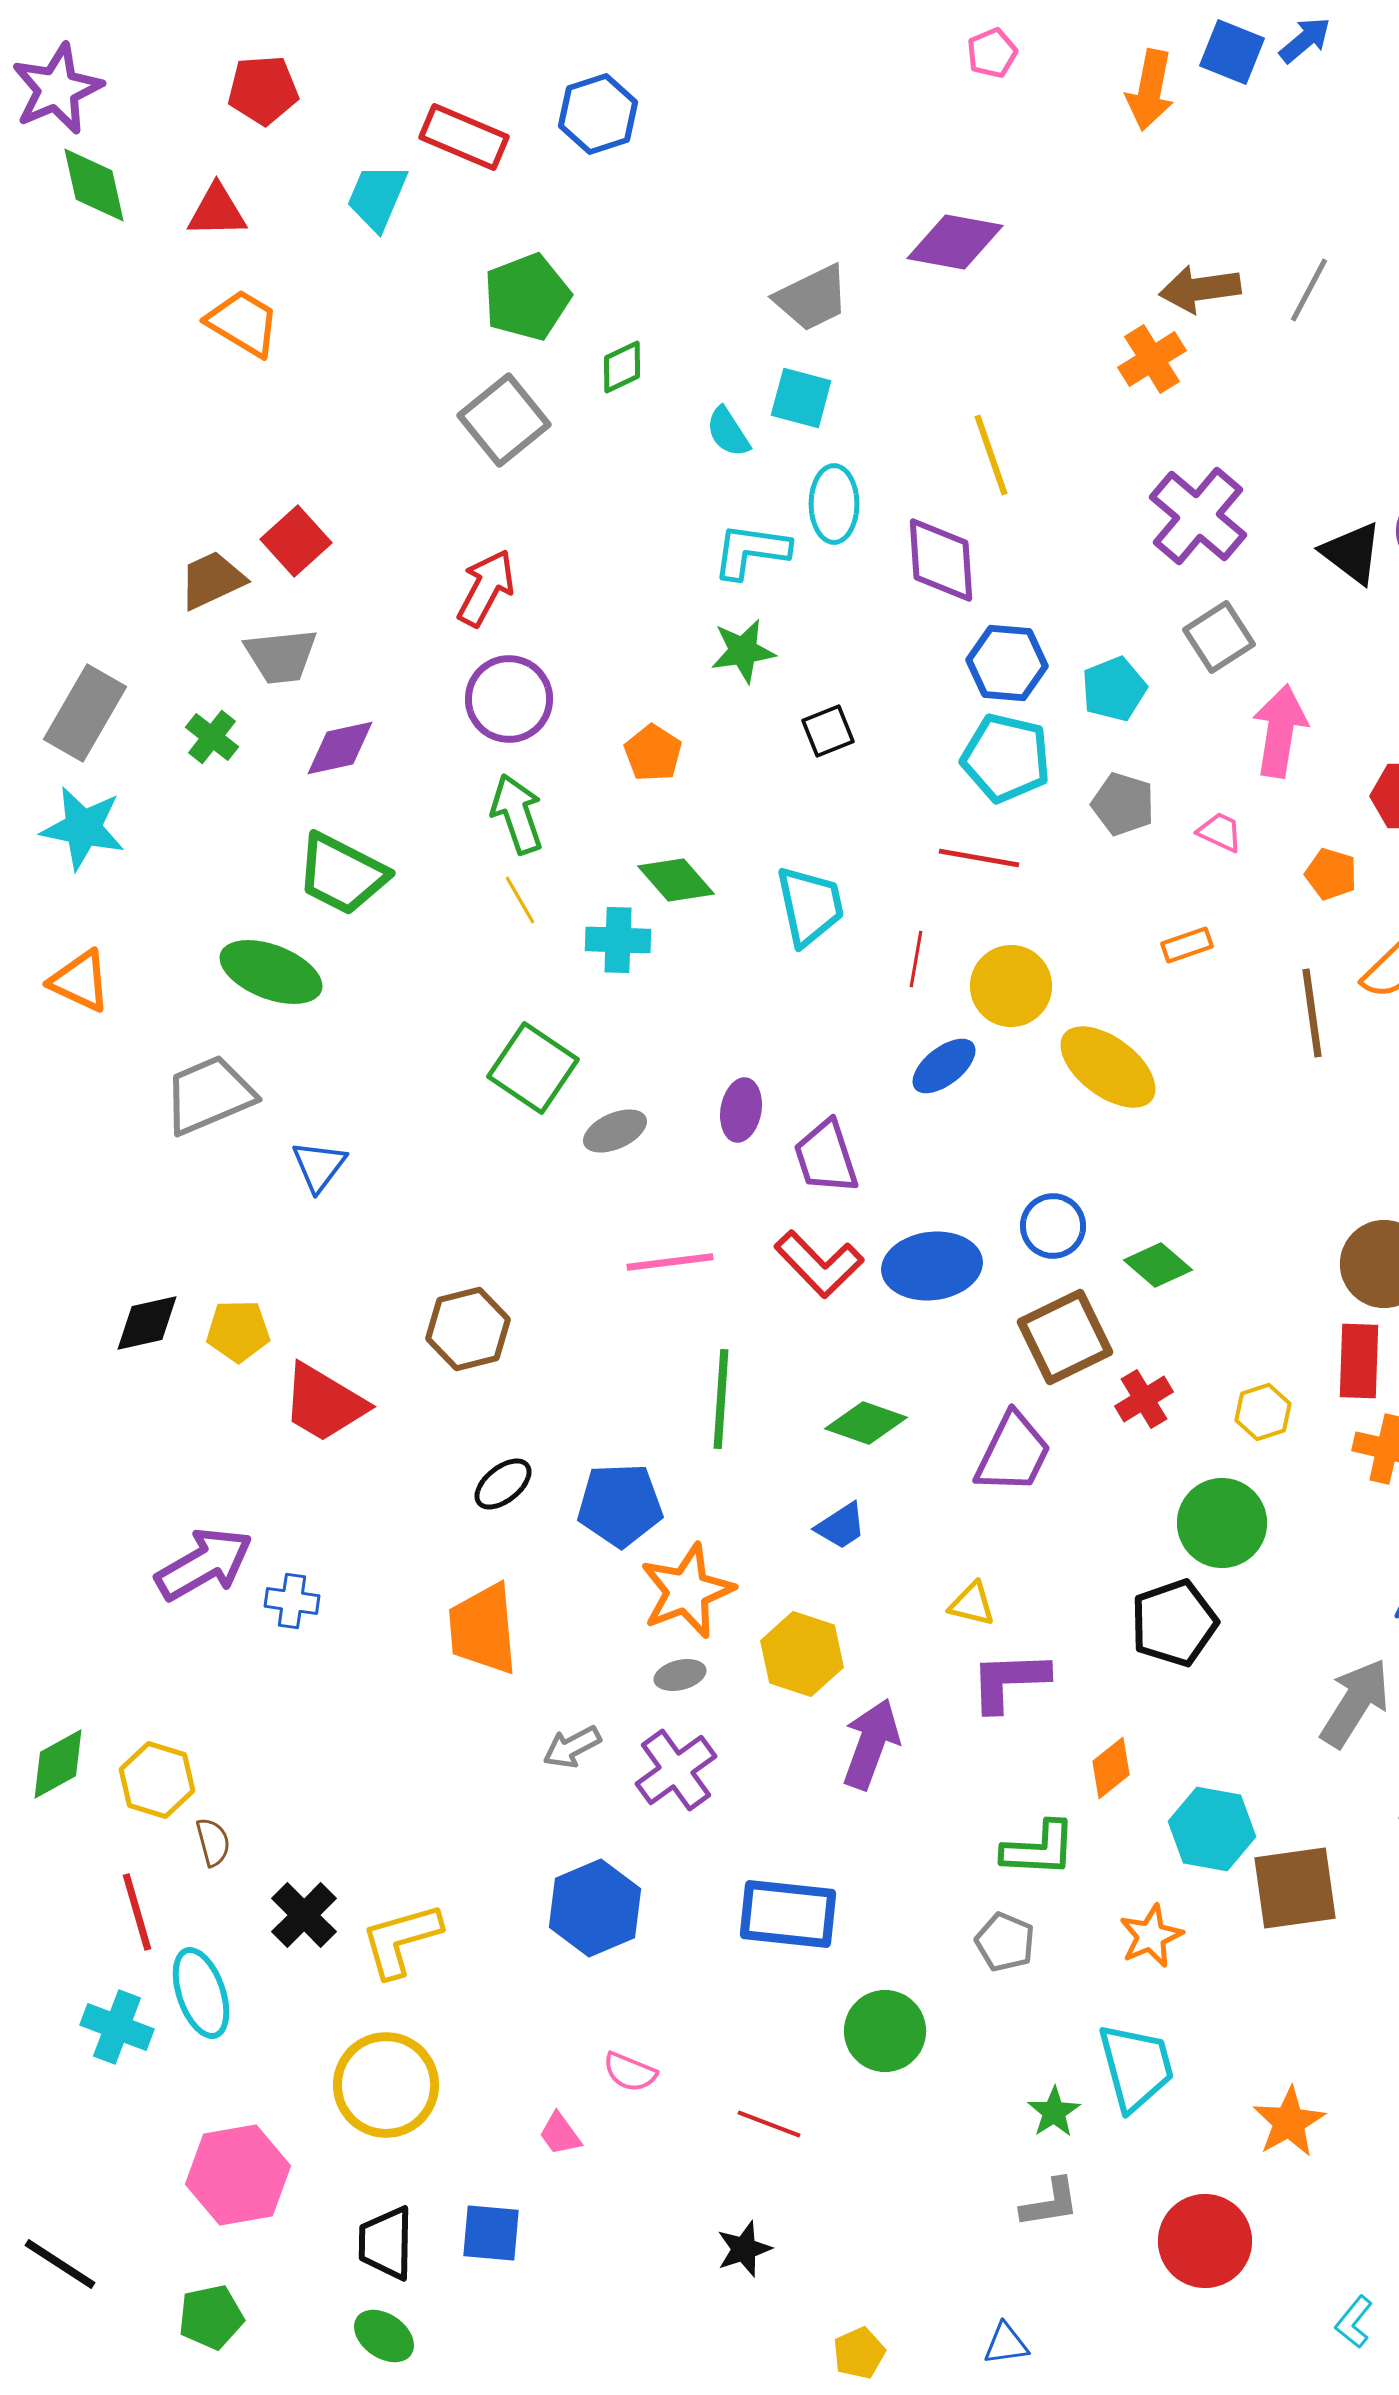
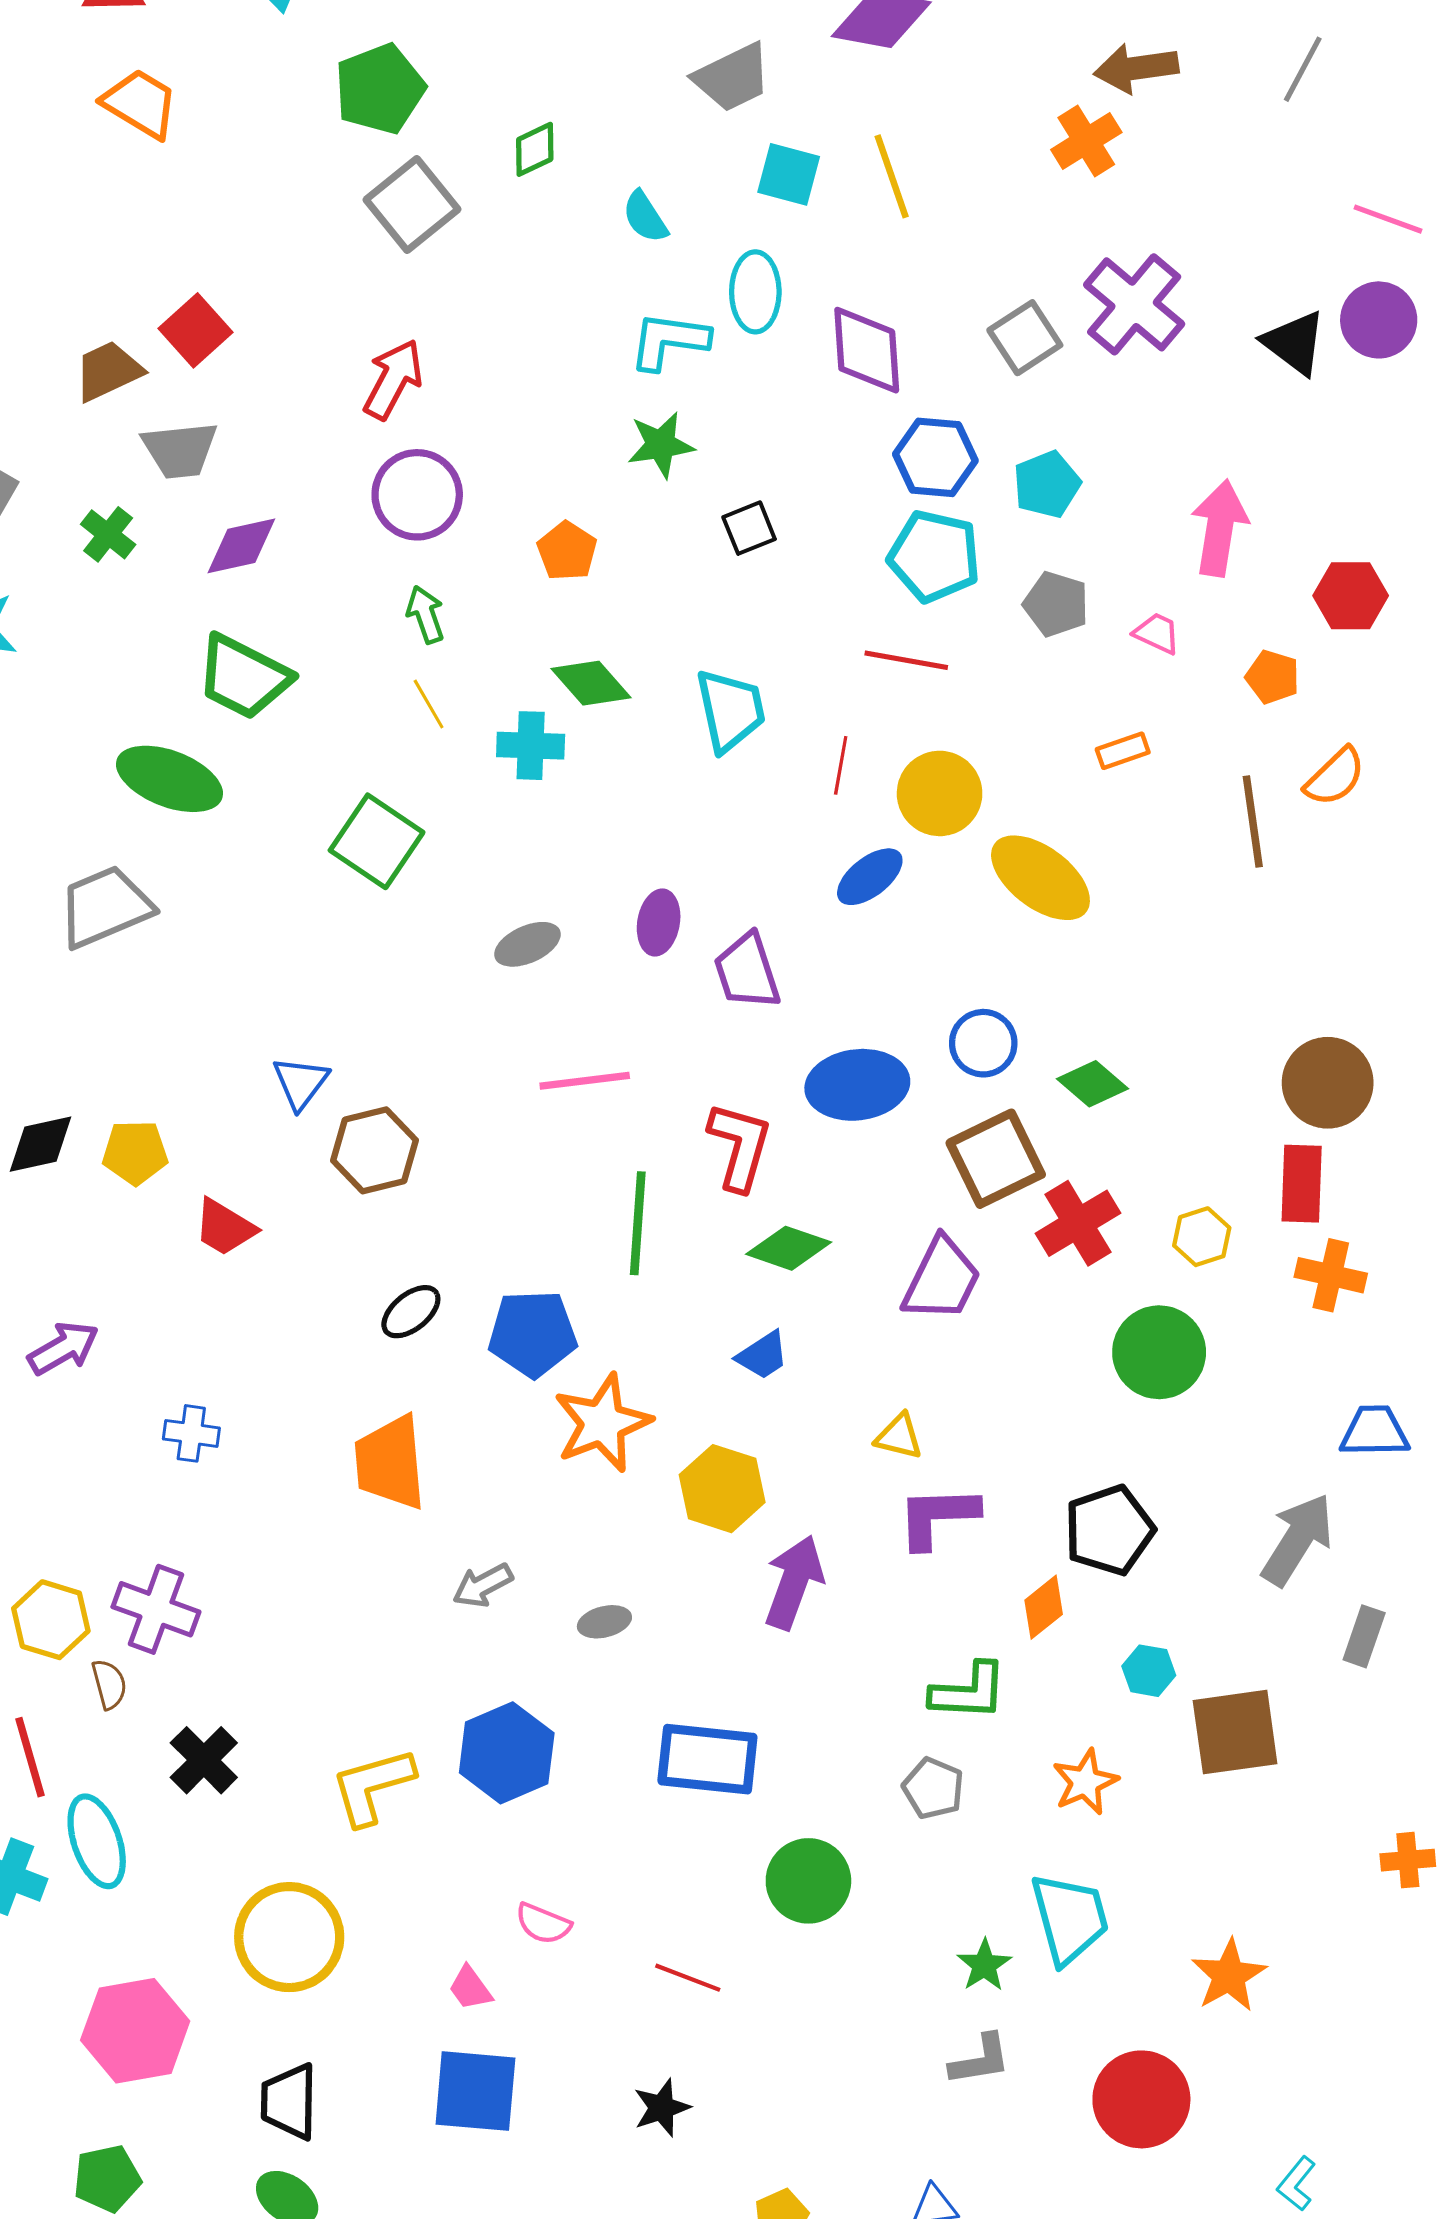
gray line: (1309, 290) -> (1303, 69), moved
green pentagon: (527, 297) -> (380, 89), moved
cyan square: (801, 398) -> (789, 174), moved
yellow line: (991, 455) -> (892, 176), moved
gray square: (1219, 637) -> (1025, 338), moved
green arrow: (517, 814) -> (425, 614), size x0.7
green square: (533, 1068) -> (377, 841), moved
blue triangle: (319, 1166) -> (301, 1083), moved
red L-shape: (819, 1264) -> (740, 1146), moved, turned -120
red cross: (1144, 1399) -> (1078, 1223), size x1.4
red trapezoid: (324, 1403) -> (225, 1227), size x0.7
purple arrow: (204, 1564) -> (63, 1348), moved, size x0.7
black pentagon: (1174, 1623) -> (1109, 1530), moved
gray ellipse: (680, 1675) -> (604, 1622), moved
purple cross: (676, 1770) -> (156, 1609), moved, turned -34
cyan hexagon: (1212, 1829) -> (1149, 1671), size x0.6
yellow L-shape: (401, 1940) -> (372, 1786), moved
blue square: (491, 2233) -> (475, 2091), moved, size x1.4

